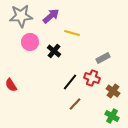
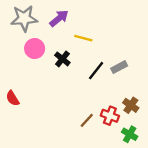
red cross: (92, 78) -> (110, 116), moved
black line: (70, 82) -> (96, 71), moved

